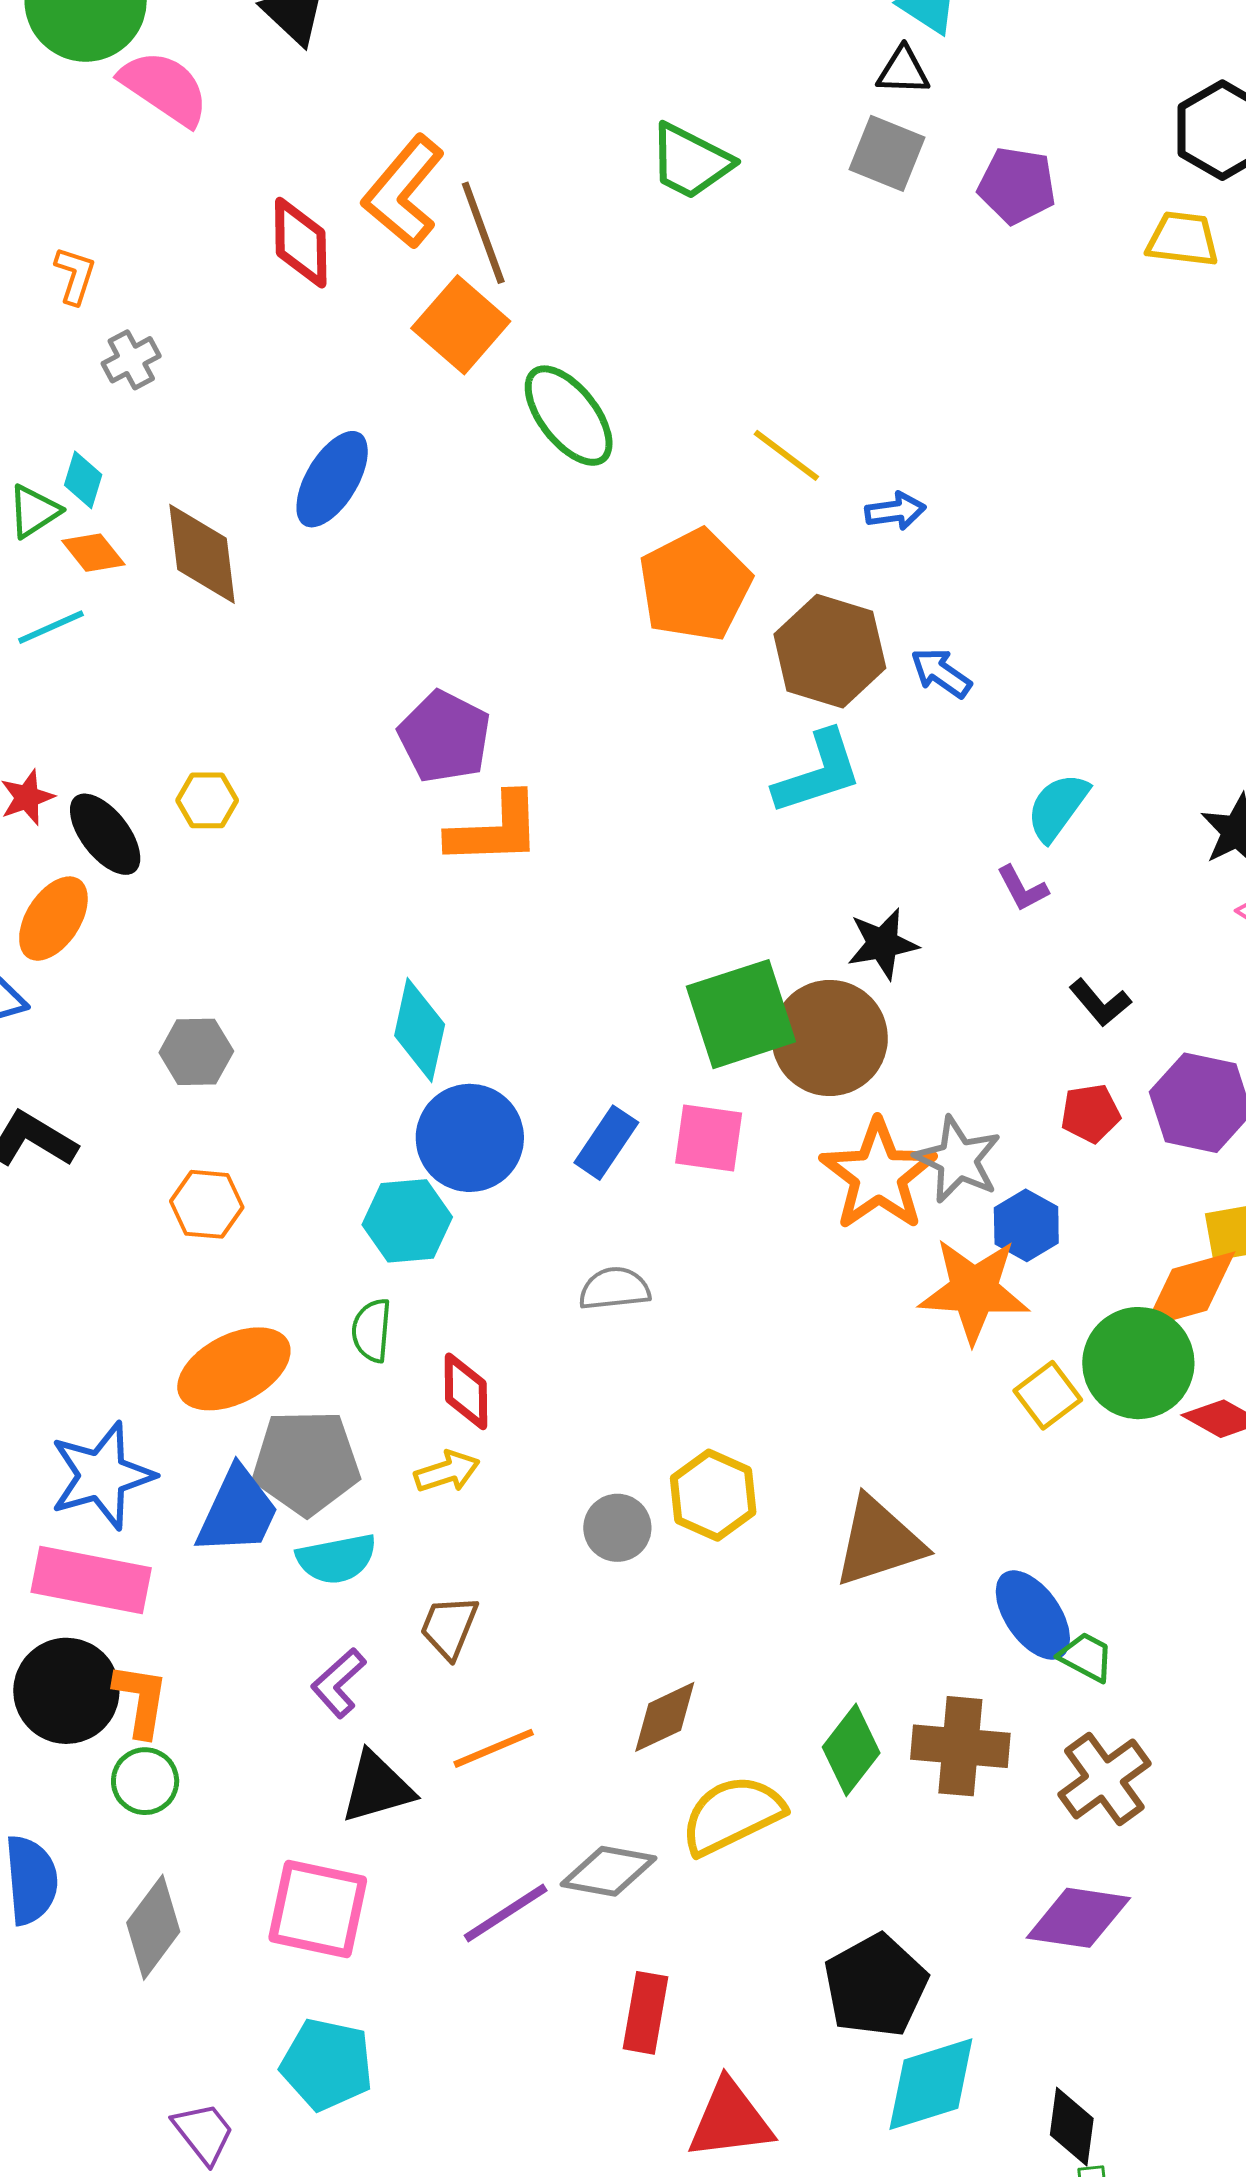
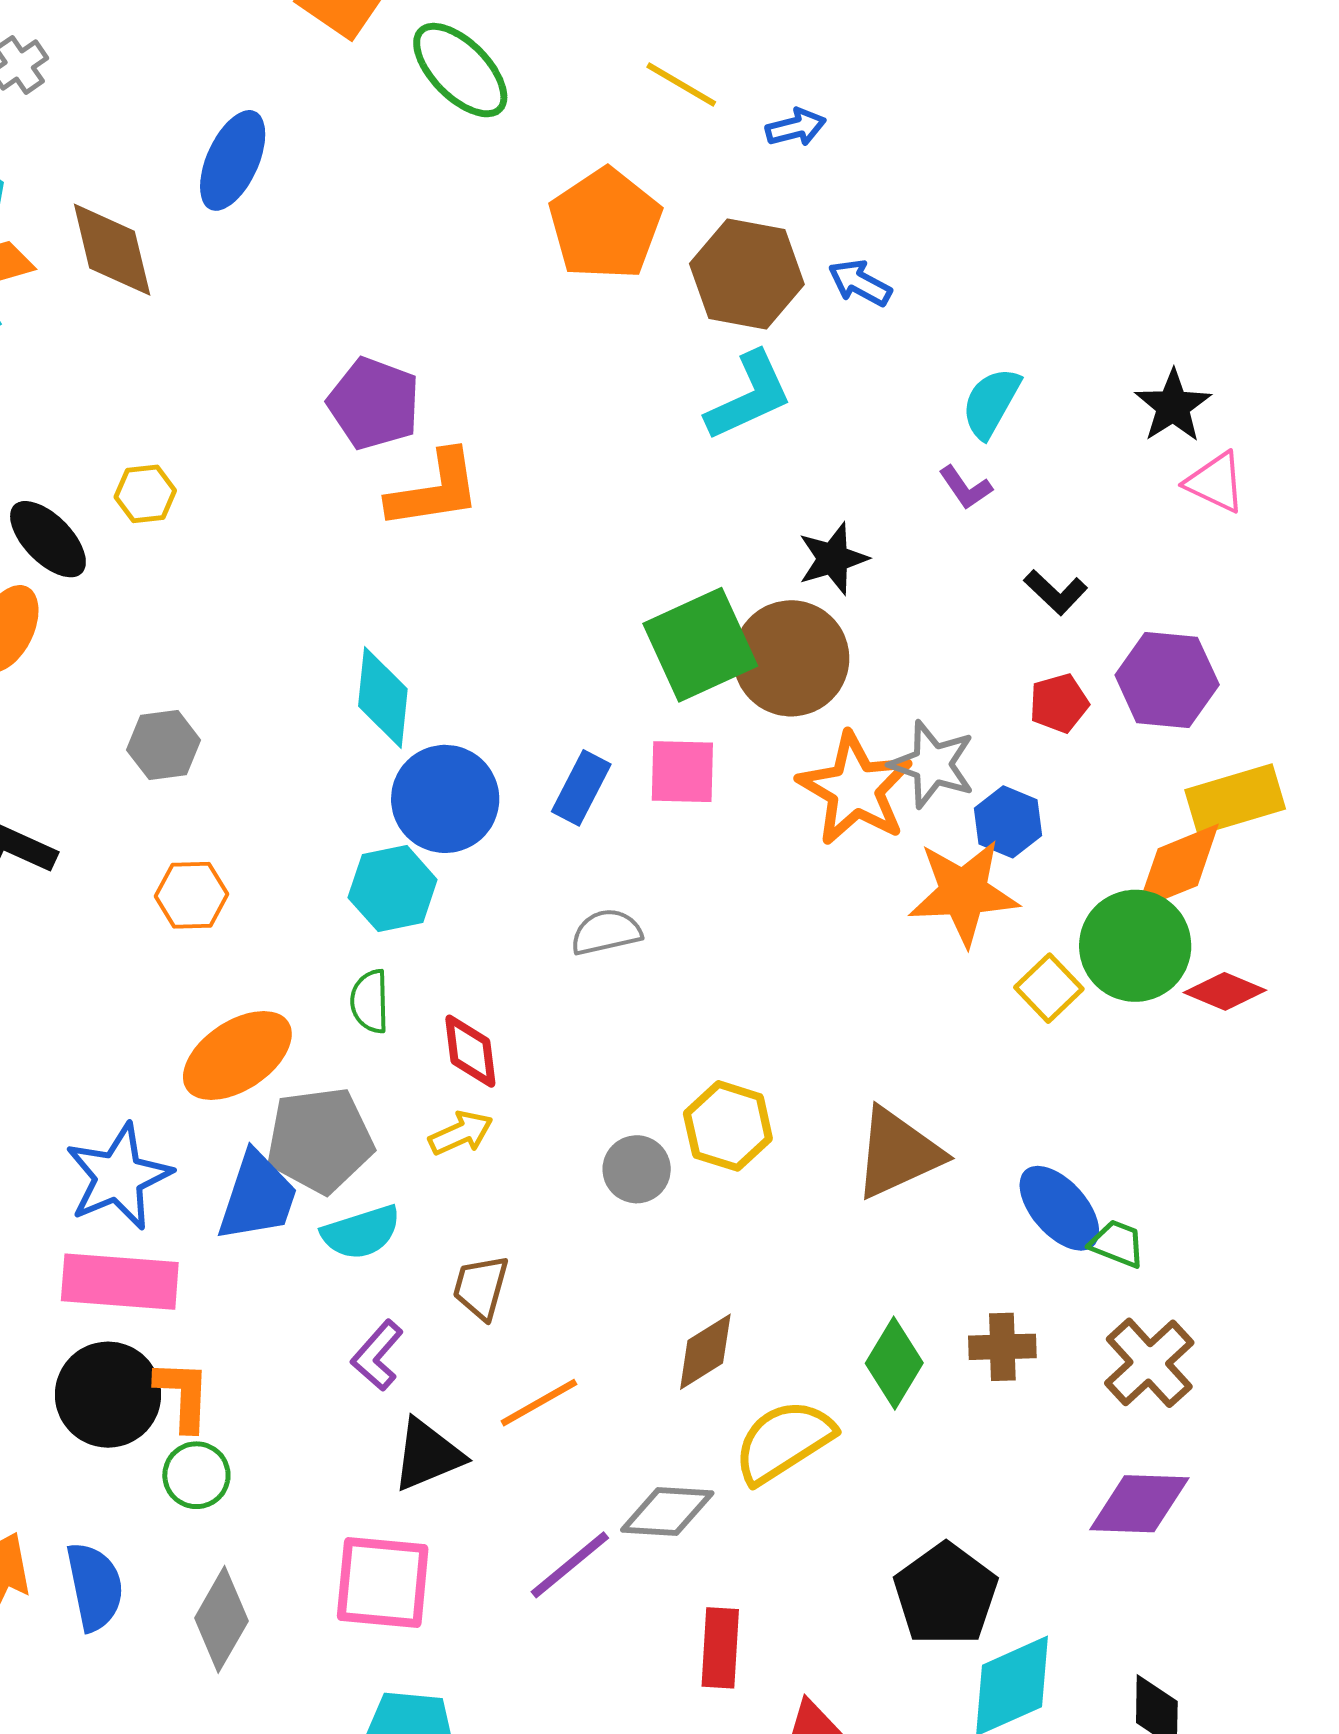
brown cross: (960, 1746) -> (1002, 1347), size x0.7

